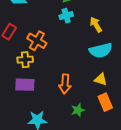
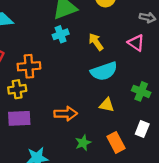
orange cross: (37, 41) -> (29, 66), turned -30
orange arrow: (65, 84) -> (66, 114), turned -90
orange rectangle: (105, 102) -> (116, 142), moved

